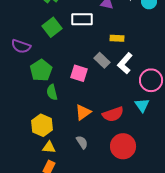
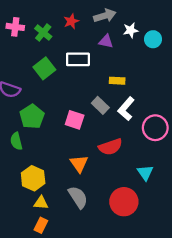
green semicircle: (52, 92) -> (16, 141), moved
cyan triangle: (142, 105) -> (145, 173), moved
orange triangle: (83, 112) -> (79, 164), turned -30
red semicircle: (113, 114) -> (110, 147), moved
gray semicircle: (82, 142) -> (78, 197), size x1.5

